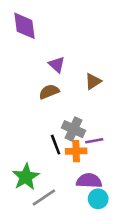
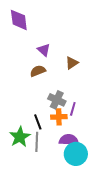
purple line: (94, 141) -> (73, 109), turned -64
black line: (56, 145) -> (38, 122), moved
gray line: (44, 198) -> (37, 142), moved, turned -54
cyan circle: (98, 199) -> (76, 154), size x1.5

